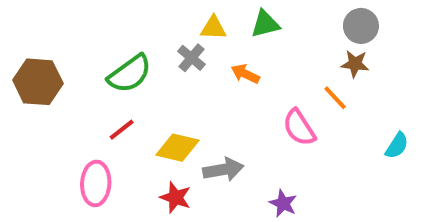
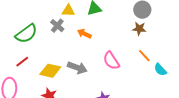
orange line: (335, 98) -> (144, 56), moved
cyan semicircle: (397, 146) -> (160, 70), turned 104
gray arrow: (223, 170) -> (77, 68), moved, turned 30

